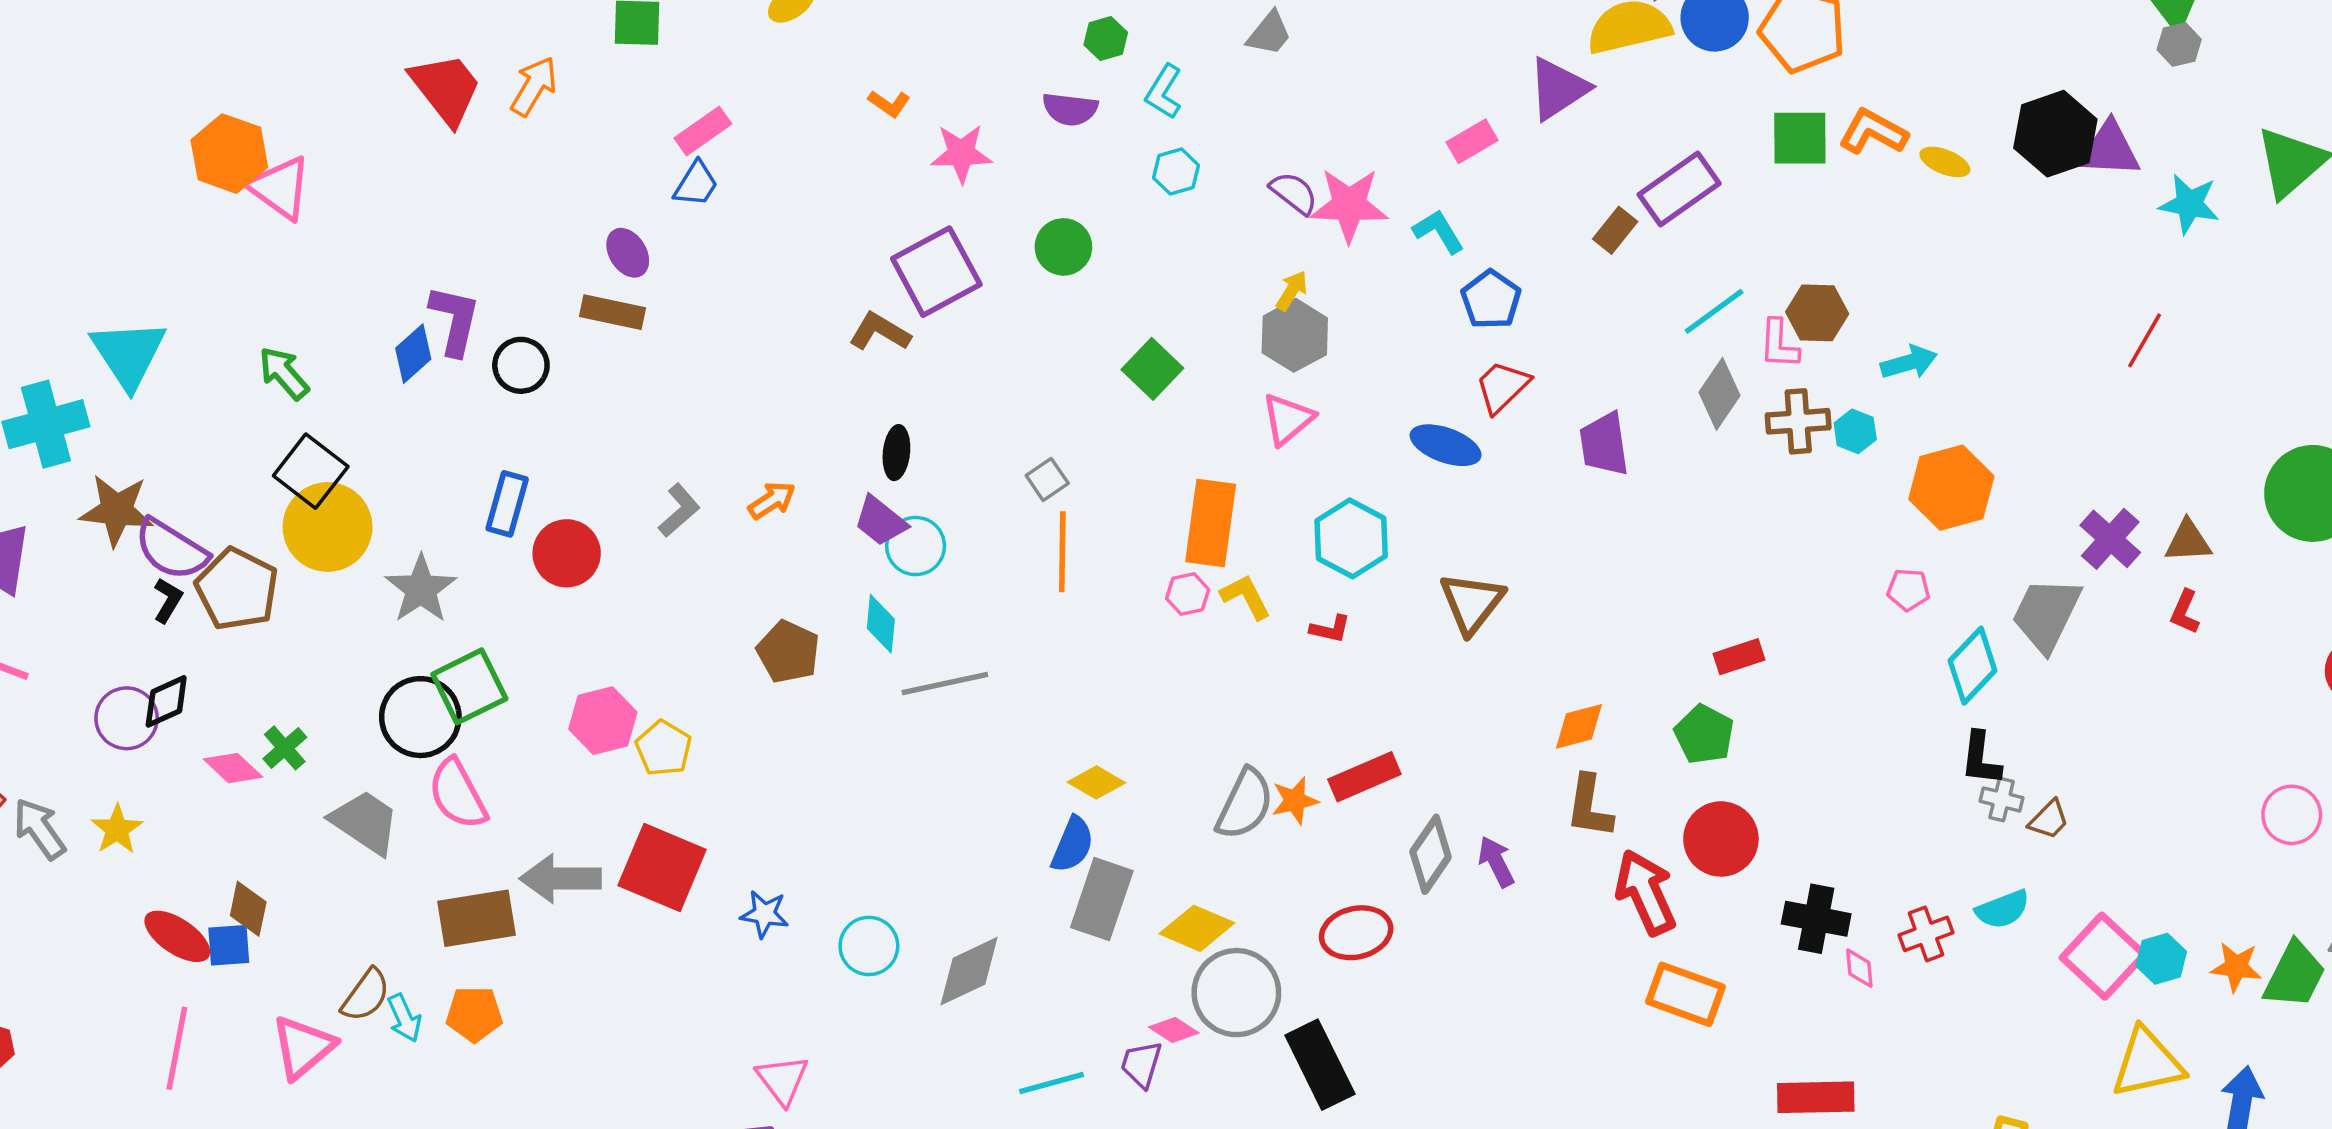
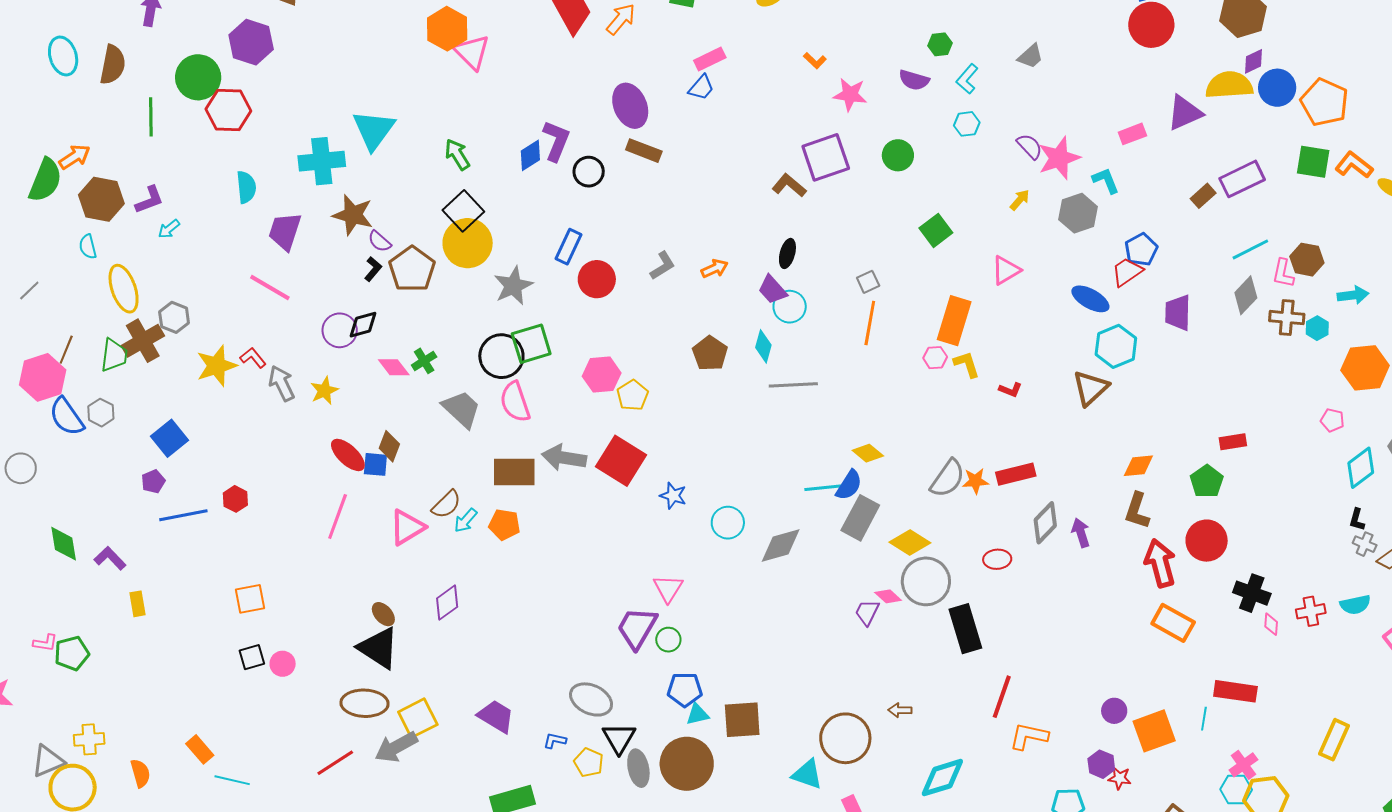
pink star: (1349, 205) -> (1059, 158), turned -30
purple ellipse: (628, 253) -> (630, 106), moved, size x1.6
blue pentagon: (1491, 300) -> (1141, 250), moved
gray hexagon: (1295, 335) -> (1078, 213), moved
cyan hexagon: (1351, 538) -> (1116, 346), moved
purple semicircle: (171, 549) -> (379, 241), size x0.6
black L-shape: (1981, 758) -> (1357, 520), size x0.7
red ellipse: (1356, 933) -> (997, 559), size x0.7
cyan arrow: (404, 1018) -> (466, 520), turned 56
cyan line: (1051, 1083) -> (823, 488), moved

